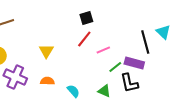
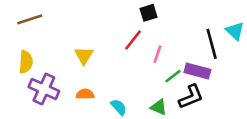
black square: (86, 18) -> (148, 13), moved
pink line: (103, 50) -> (157, 54), turned -48
black L-shape: (129, 83) -> (191, 97), turned -100

